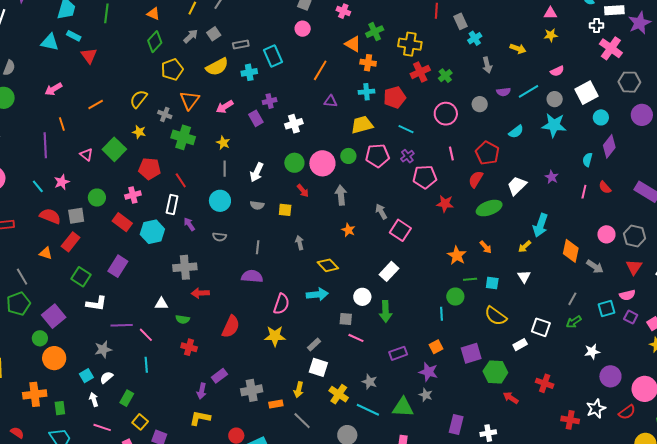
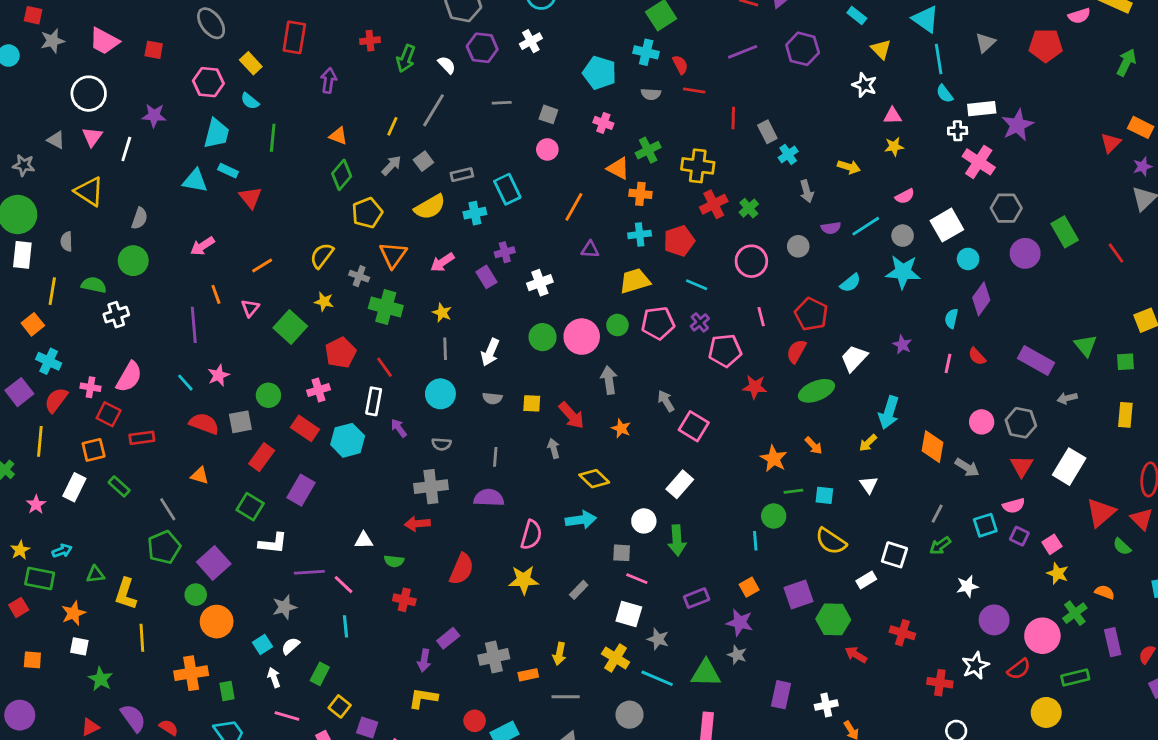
pink triangle: (86, 155) -> (250, 308), moved, turned 32
red pentagon: (150, 169) -> (340, 353), turned -30
red arrow: (303, 191) -> (572, 415), moved, size x1.5
red rectangle: (71, 242) -> (262, 457), moved
gray cross: (185, 267) -> (431, 487), moved
white square: (318, 367) -> (629, 614), moved
gray line: (302, 421) -> (566, 697), turned -42

